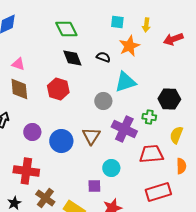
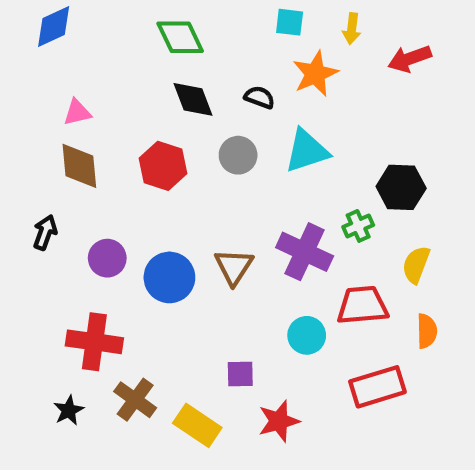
pink triangle: (18, 64) -> (77, 112), turned -32
gray circle: (103, 101) -> (238, 155), moved
green cross: (149, 117) -> (358, 226), turned -32
cyan circle: (111, 168) -> (307, 335), moved

